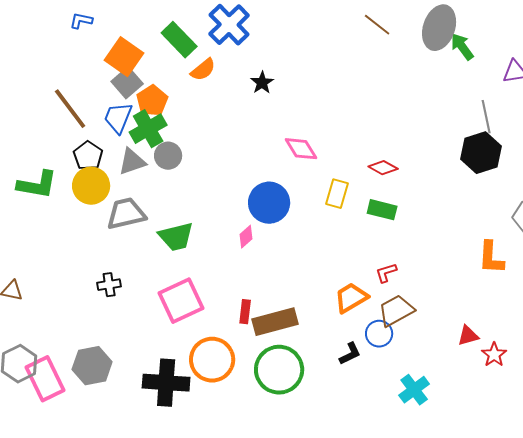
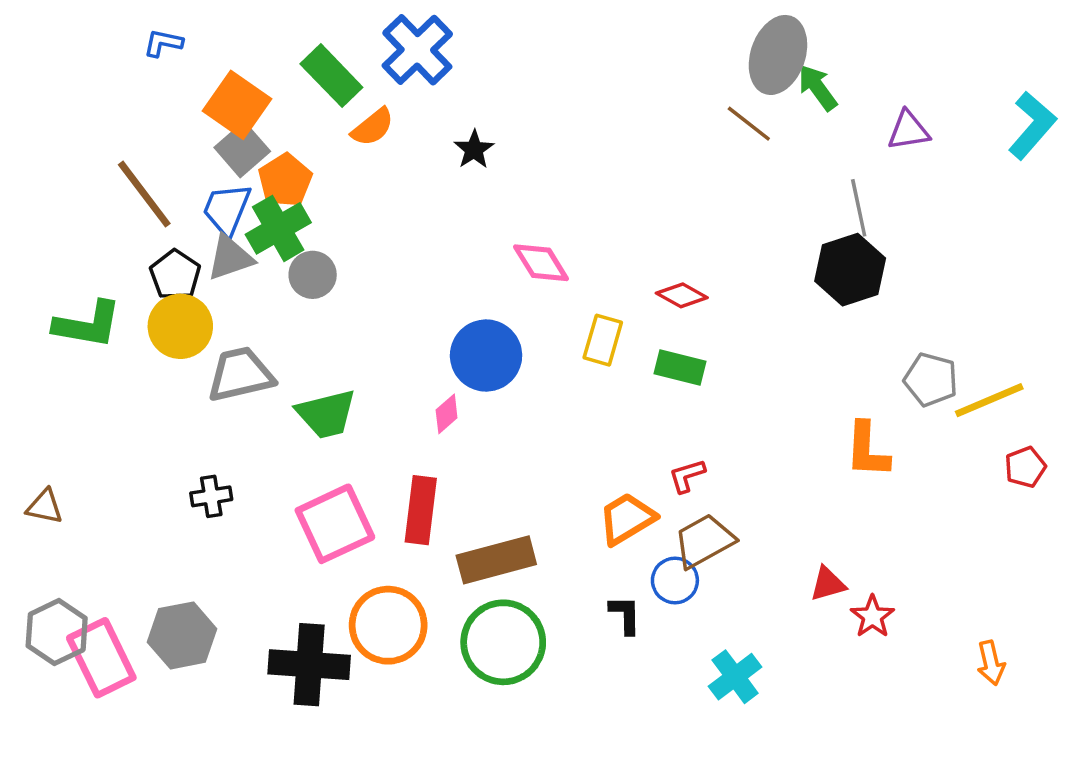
brown line: (377, 25) -> (749, 124), moved
gray triangle: (132, 162) -> (230, 258), moved
red rectangle: (245, 312) -> (421, 510), moved, size x1.6
black L-shape: (350, 354) -> (625, 615), turned -65

